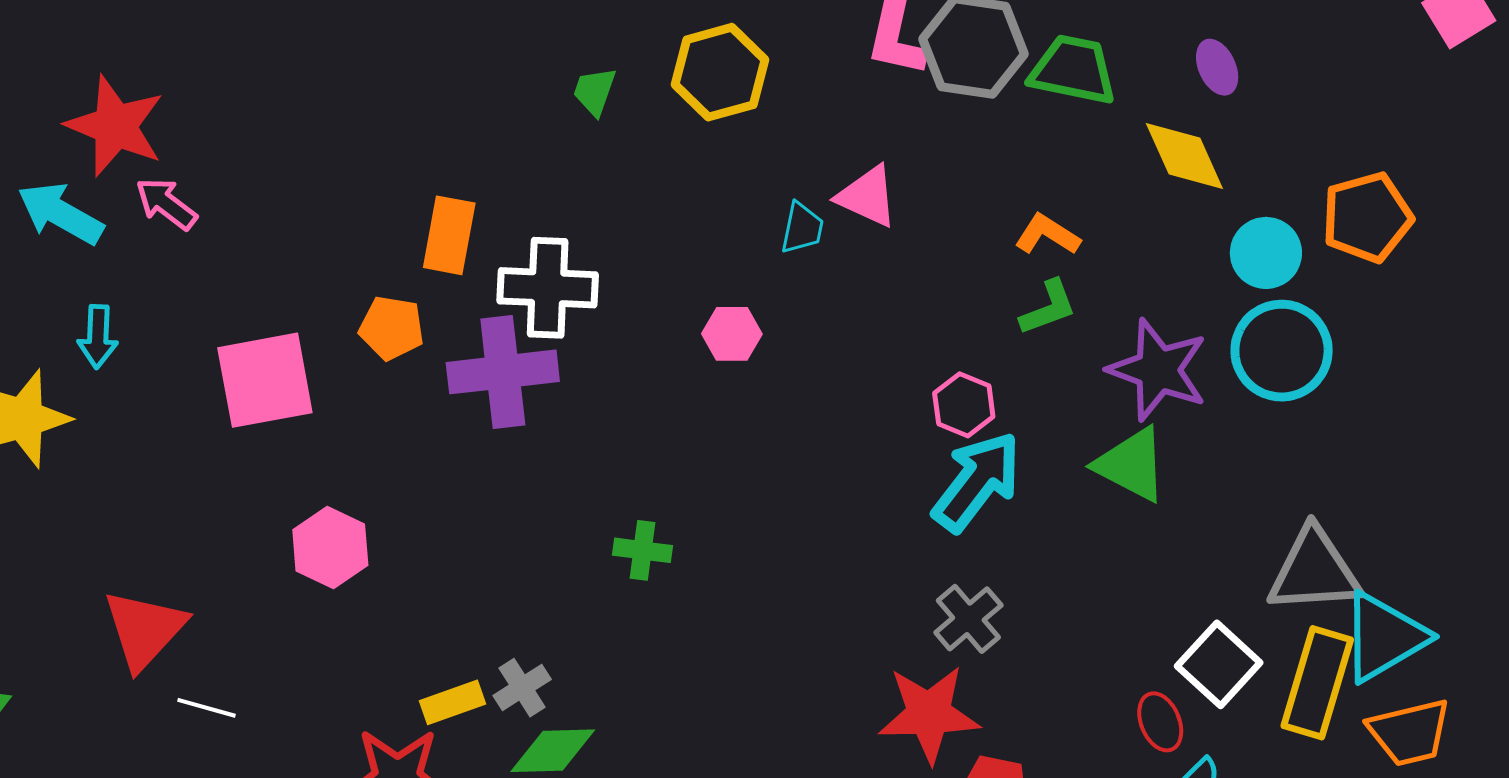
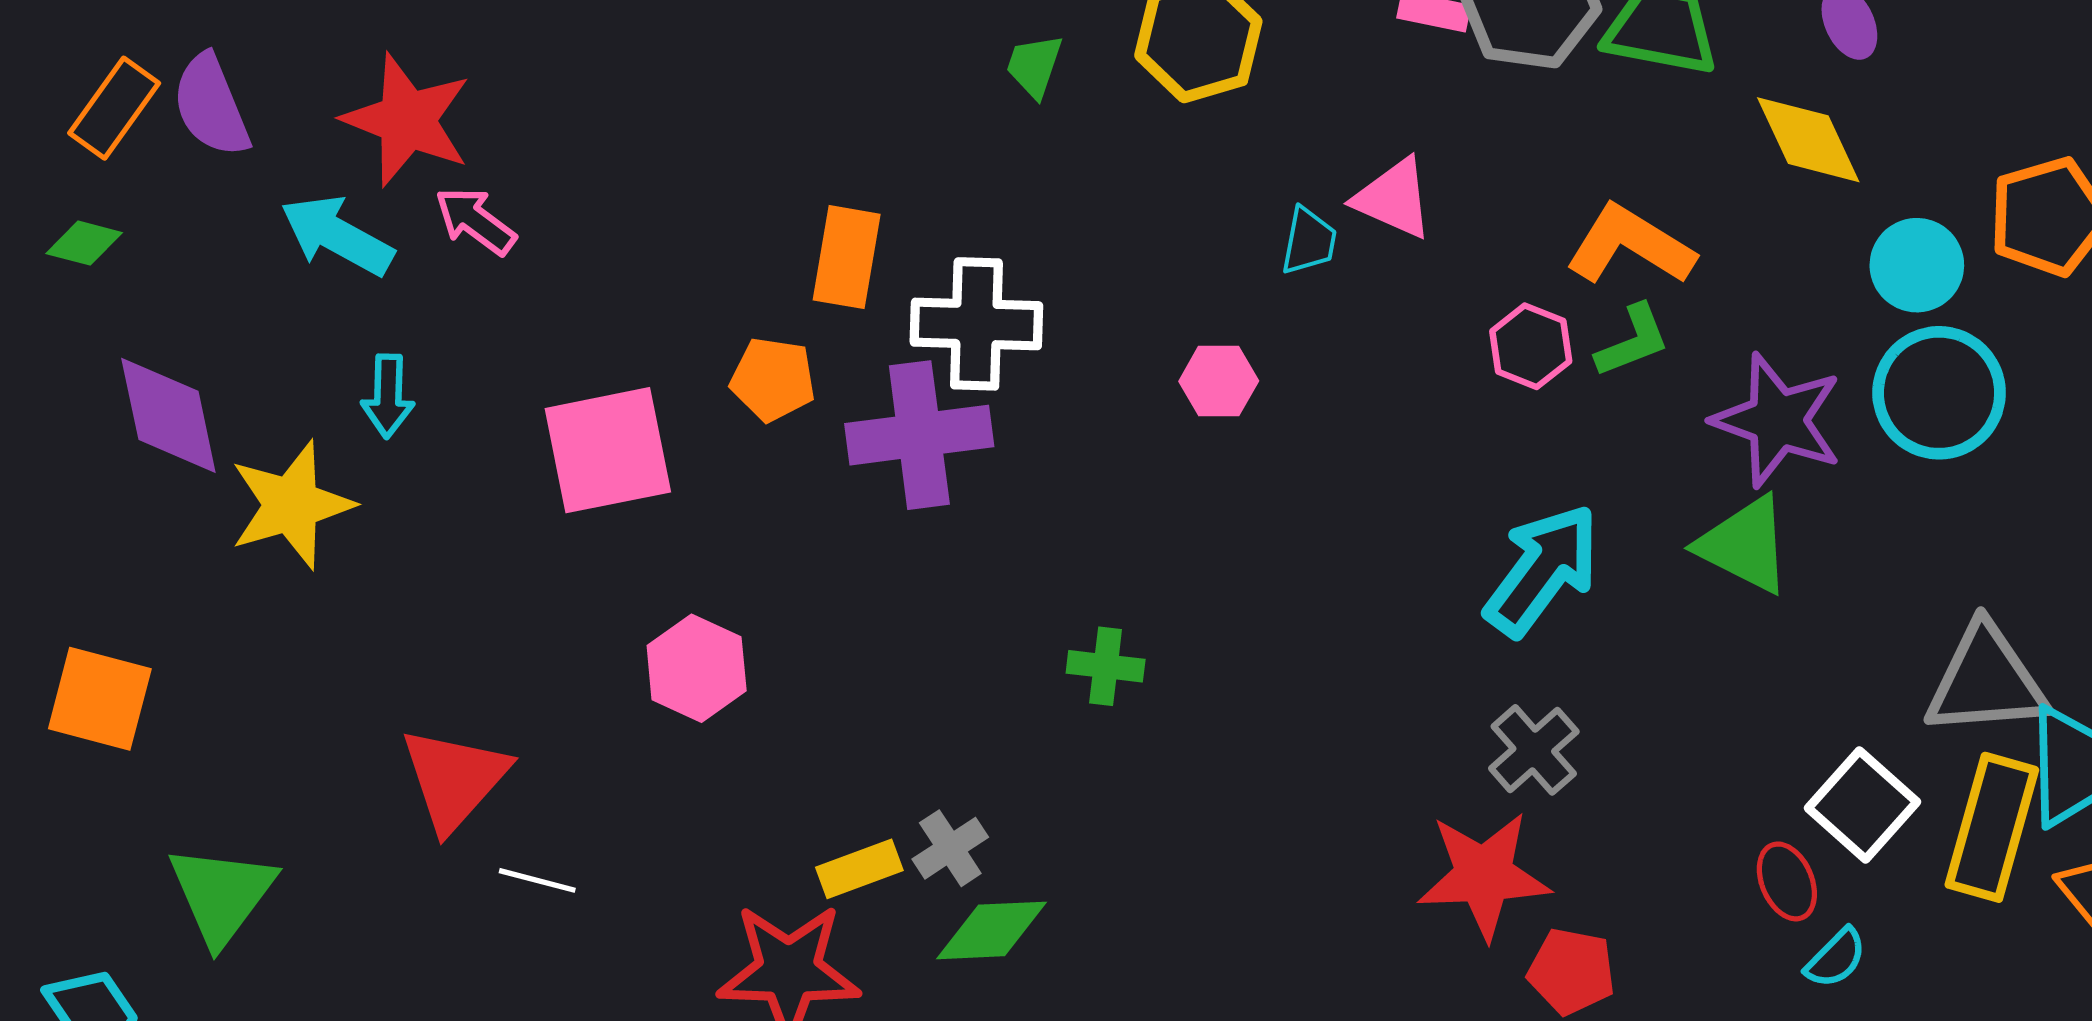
orange L-shape: (1047, 235) -> (1630, 245), size x1.5
pink hexagon: (964, 405) -> (1531, 346), moved

